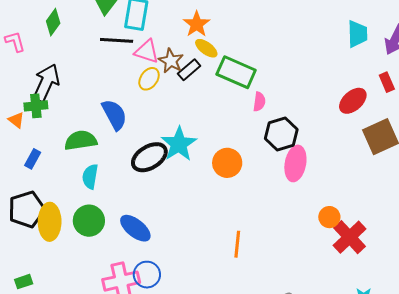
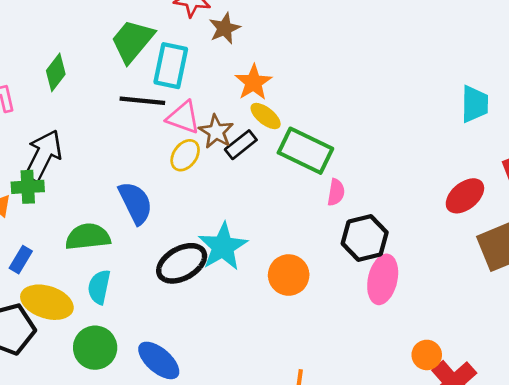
yellow ellipse: (50, 222) -> (47, 302), moved, turned -75

